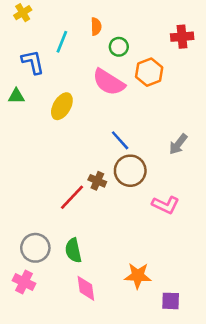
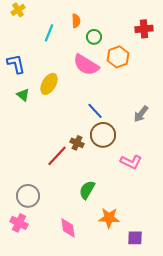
blue L-shape: (33, 62) -> (16, 64), moved
green triangle: (16, 96) -> (23, 95), moved, turned 40
green semicircle: (73, 250) -> (87, 190), moved, turned 42

